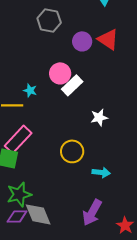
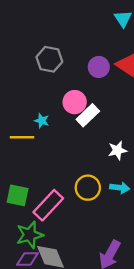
gray hexagon: (49, 20) -> (49, 59), moved
pink rectangle: (18, 139) -> (48, 205), moved
cyan arrow: (101, 172) -> (120, 188), moved

